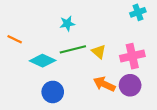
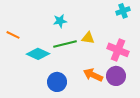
yellow triangle: (99, 52) -> (88, 38), moved, turned -32
pink cross: (132, 56) -> (118, 50), turned 35
blue circle: (53, 92) -> (57, 82), moved

